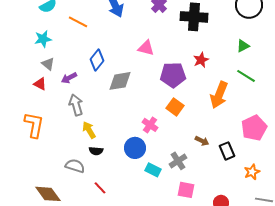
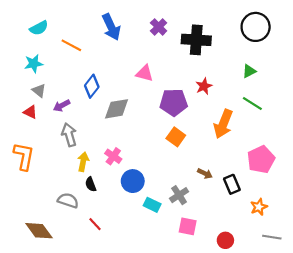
pink cross: (150, 125) -> (113, 156), moved
yellow arrow: (89, 130) -> (83, 162), turned 42
black semicircle: (96, 151) -> (91, 184), turned 64

